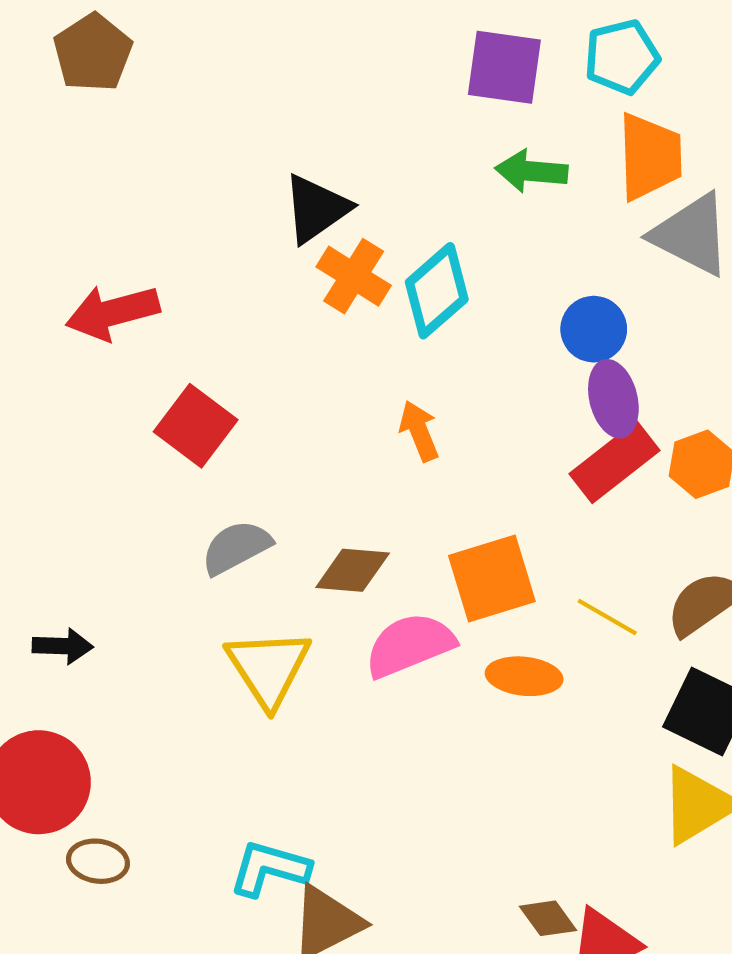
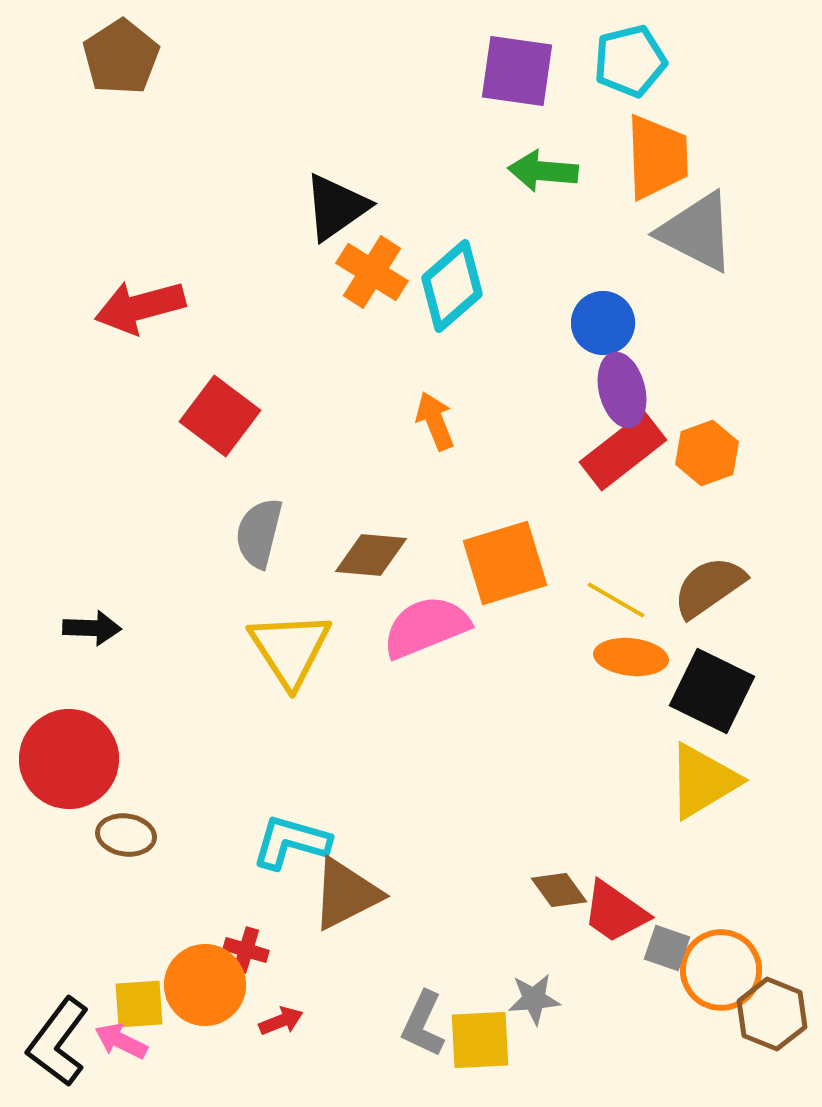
gray semicircle: (236, 547) -> (259, 533), turned -48
orange ellipse: (524, 676) -> (631, 657), moved

